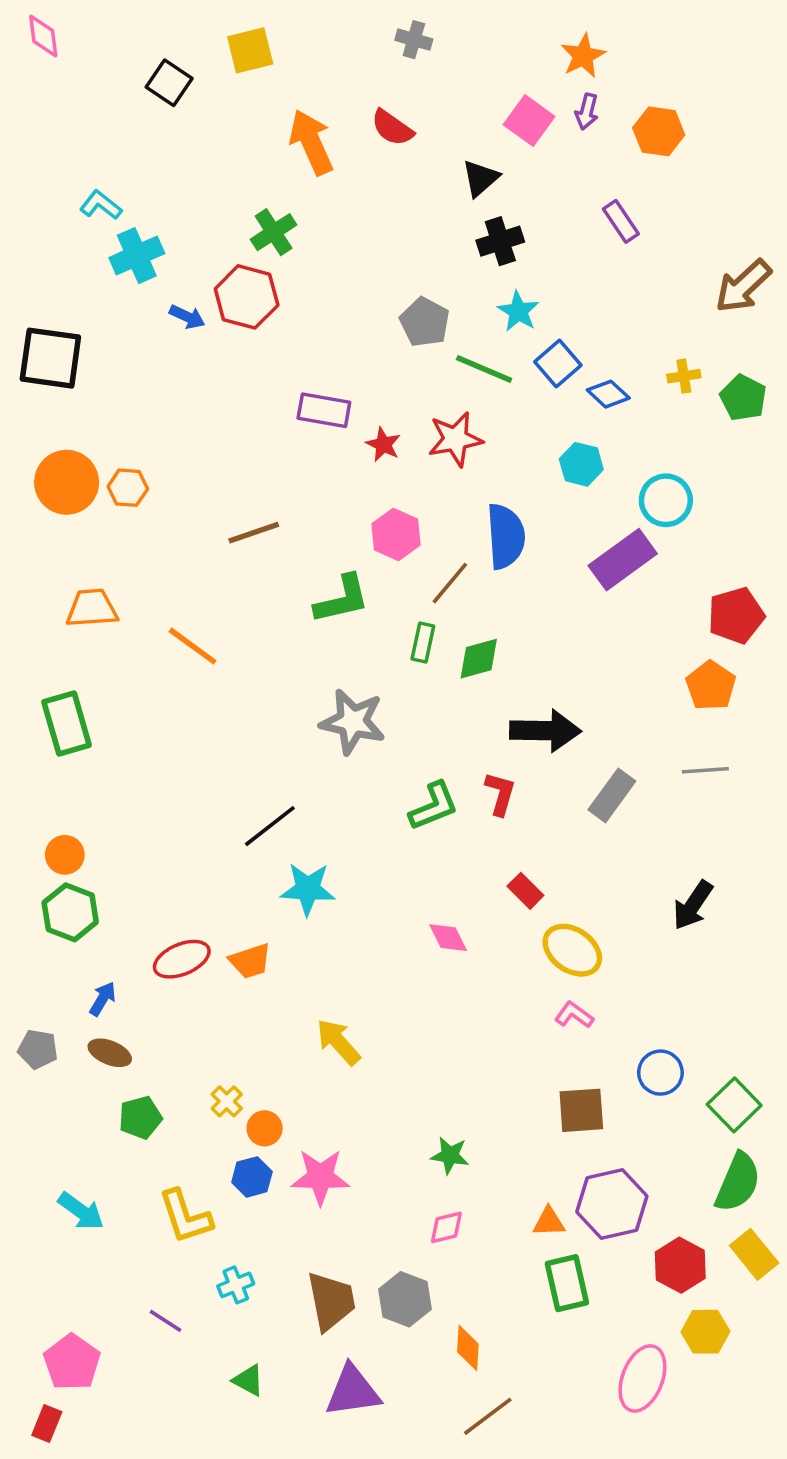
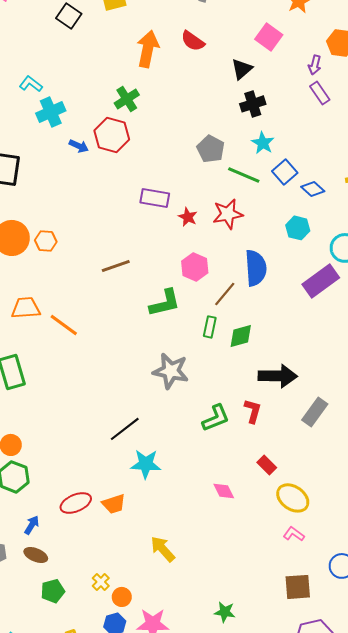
purple arrow: (587, 112) -> (315, 65), moved
orange arrow: (311, 142) -> (148, 49), turned 36
orange line: (193, 646) -> (64, 325), moved

